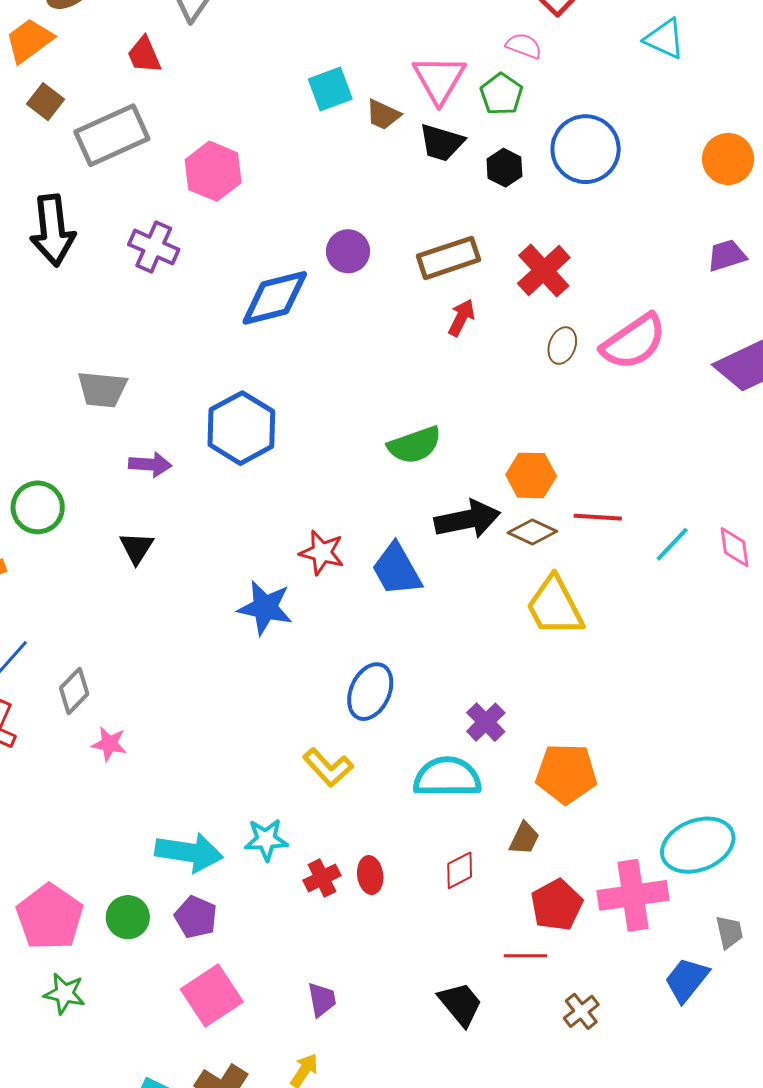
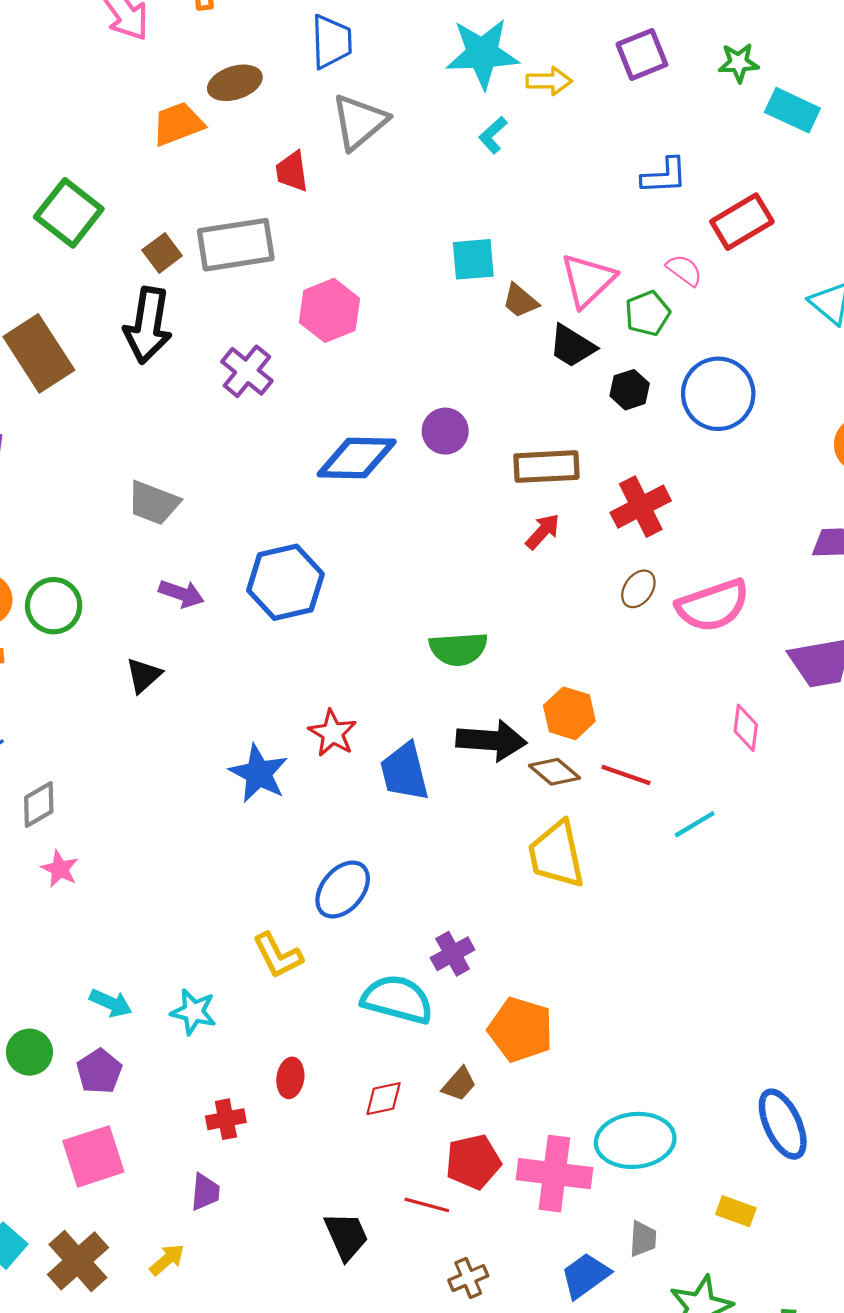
brown square: (46, 102) -> (162, 253), moved
pink diamond: (735, 547) -> (746, 728), moved
cyan arrow: (189, 852) -> (111, 1003), size x0.6
red cross: (322, 878) -> (226, 1119), moved

